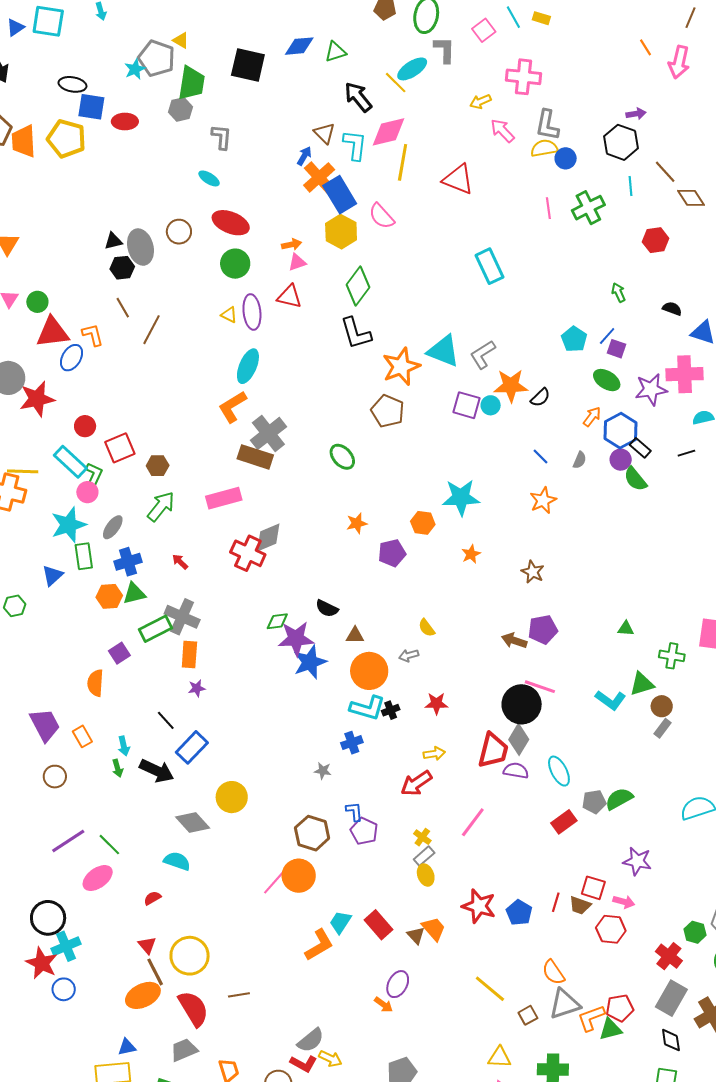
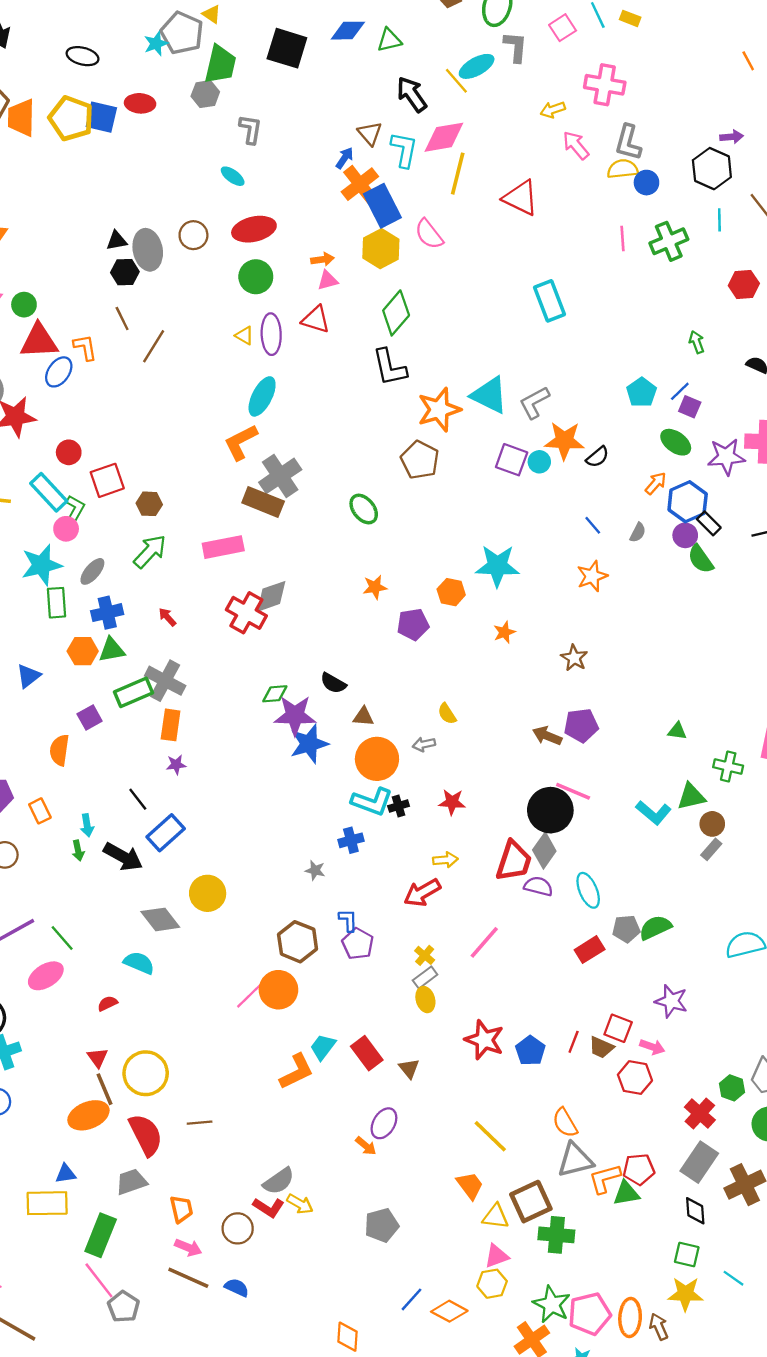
blue square: (91, 107) -> (101, 117), moved
red ellipse: (231, 223) -> (254, 229), turned -39
blue triangle: (52, 575) -> (28, 676), moved
orange trapezoid: (434, 929) -> (470, 1185), moved
brown square: (528, 1015) -> (531, 1202), moved, size x1.8

